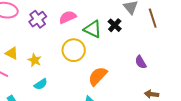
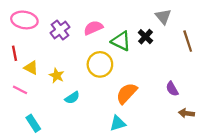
brown line: (153, 18) -> (188, 41), moved
purple semicircle: (141, 62) -> (172, 89), moved
cyan semicircle: (41, 84) -> (72, 98), moved

